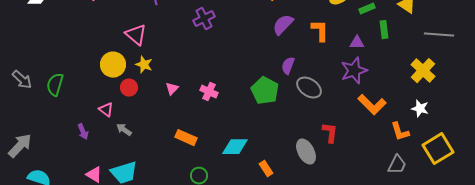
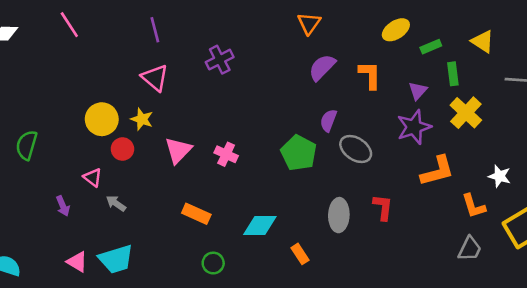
pink triangle: (136, 35) -> (155, 78), moved
purple triangle: (357, 43) -> (418, 91), turned -49
yellow cross: (423, 71) -> (466, 113), moved
pink triangle: (172, 89) -> (178, 150), size x1.6
orange L-shape: (372, 105) -> (437, 171), turned -60
gray ellipse: (306, 152) -> (339, 215), moved, turned 30

